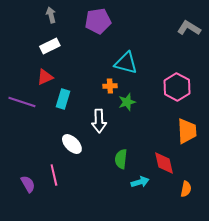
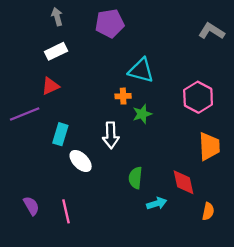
cyan rectangle: (63, 99) -> (60, 134), moved
purple line: (22, 102) -> (25, 114), turned -40
pink line: (54, 175) -> (66, 211), moved

